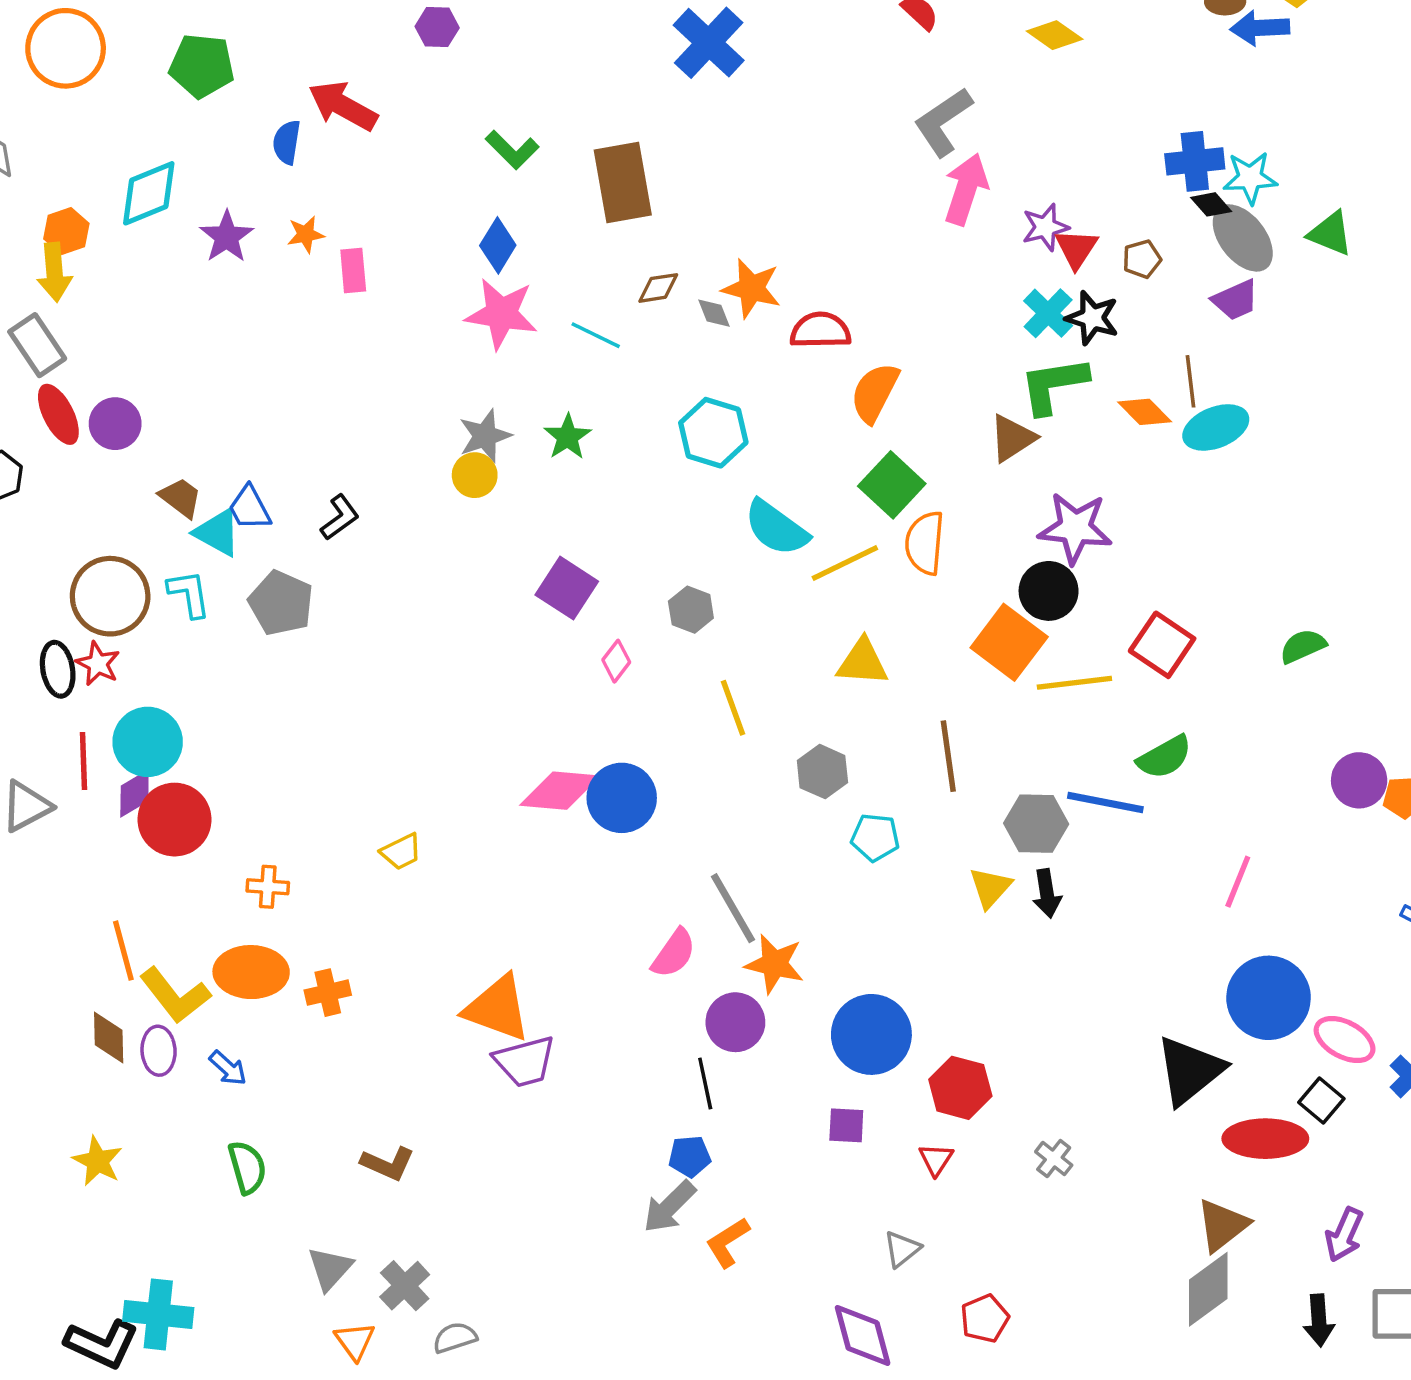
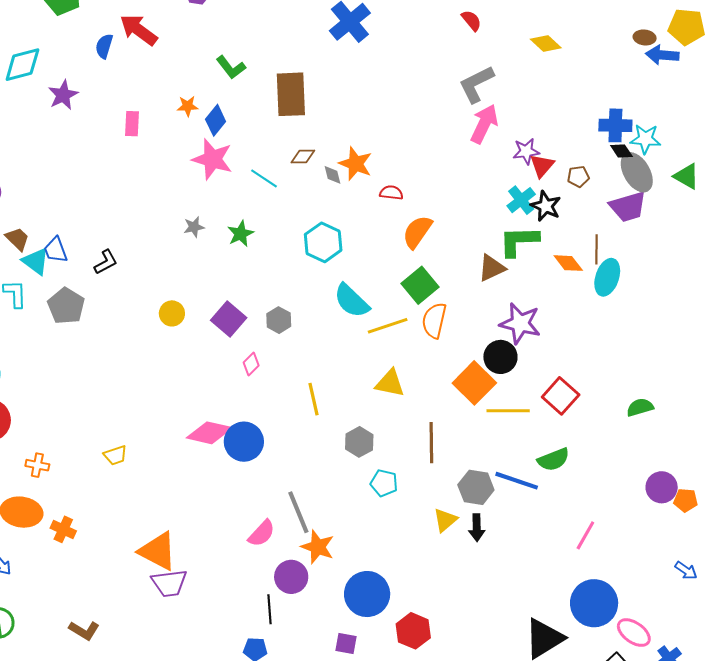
orange star: (306, 234) -> (188, 106), moved
purple trapezoid: (1235, 300) -> (628, 207), size x1.4
red semicircle: (820, 330) -> (391, 193), size x0.7
cyan ellipse: (1216, 427) -> (607, 277), turned -57
gray star: (485, 436) -> (194, 227), size x0.7
yellow circle: (475, 475) -> (172, 313), moved
gray hexagon: (691, 610) -> (279, 320), moved
orange cross: (328, 993) -> (63, 529), turned 30

